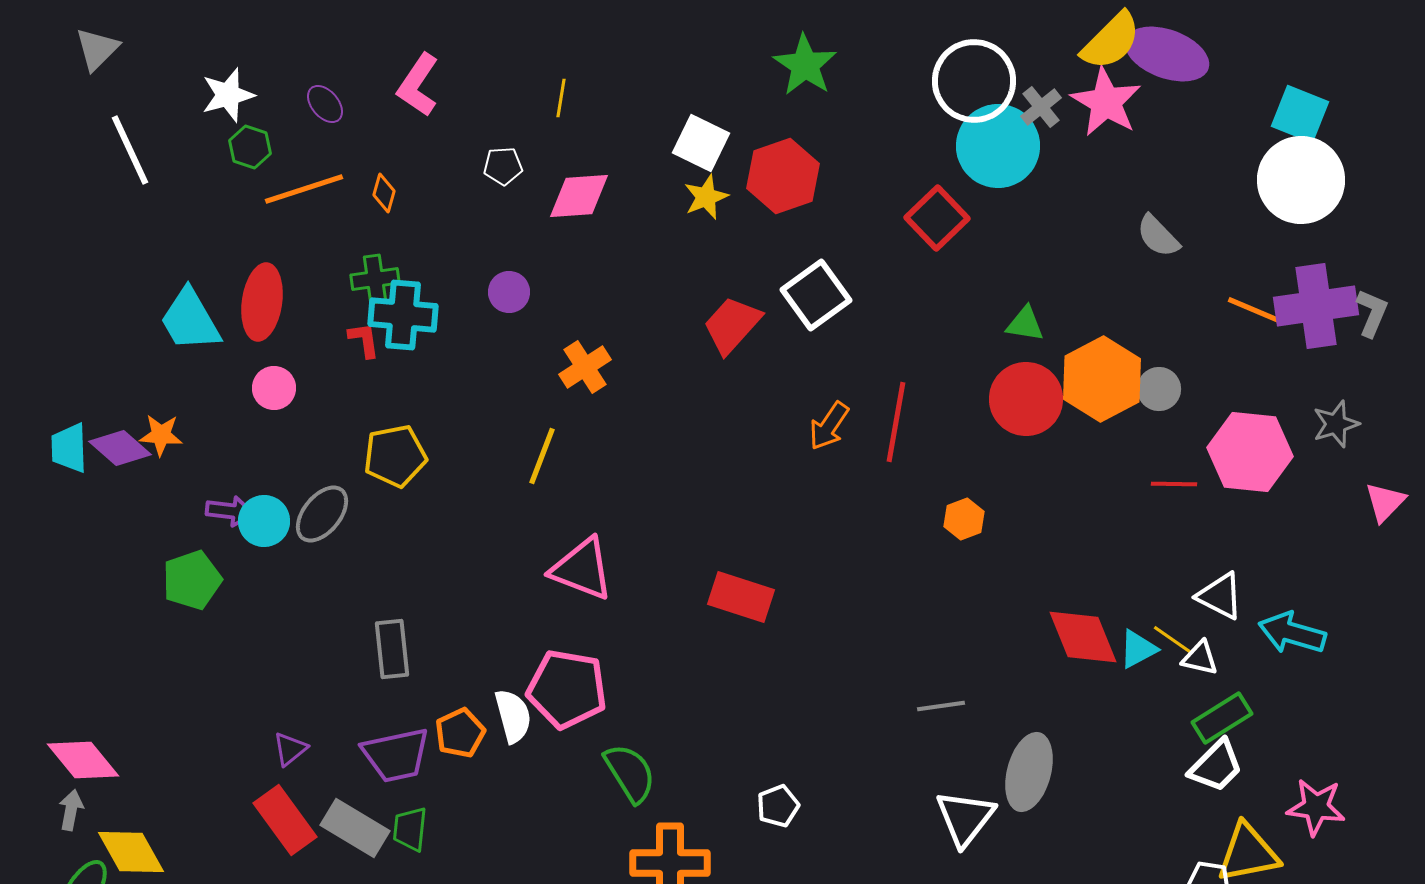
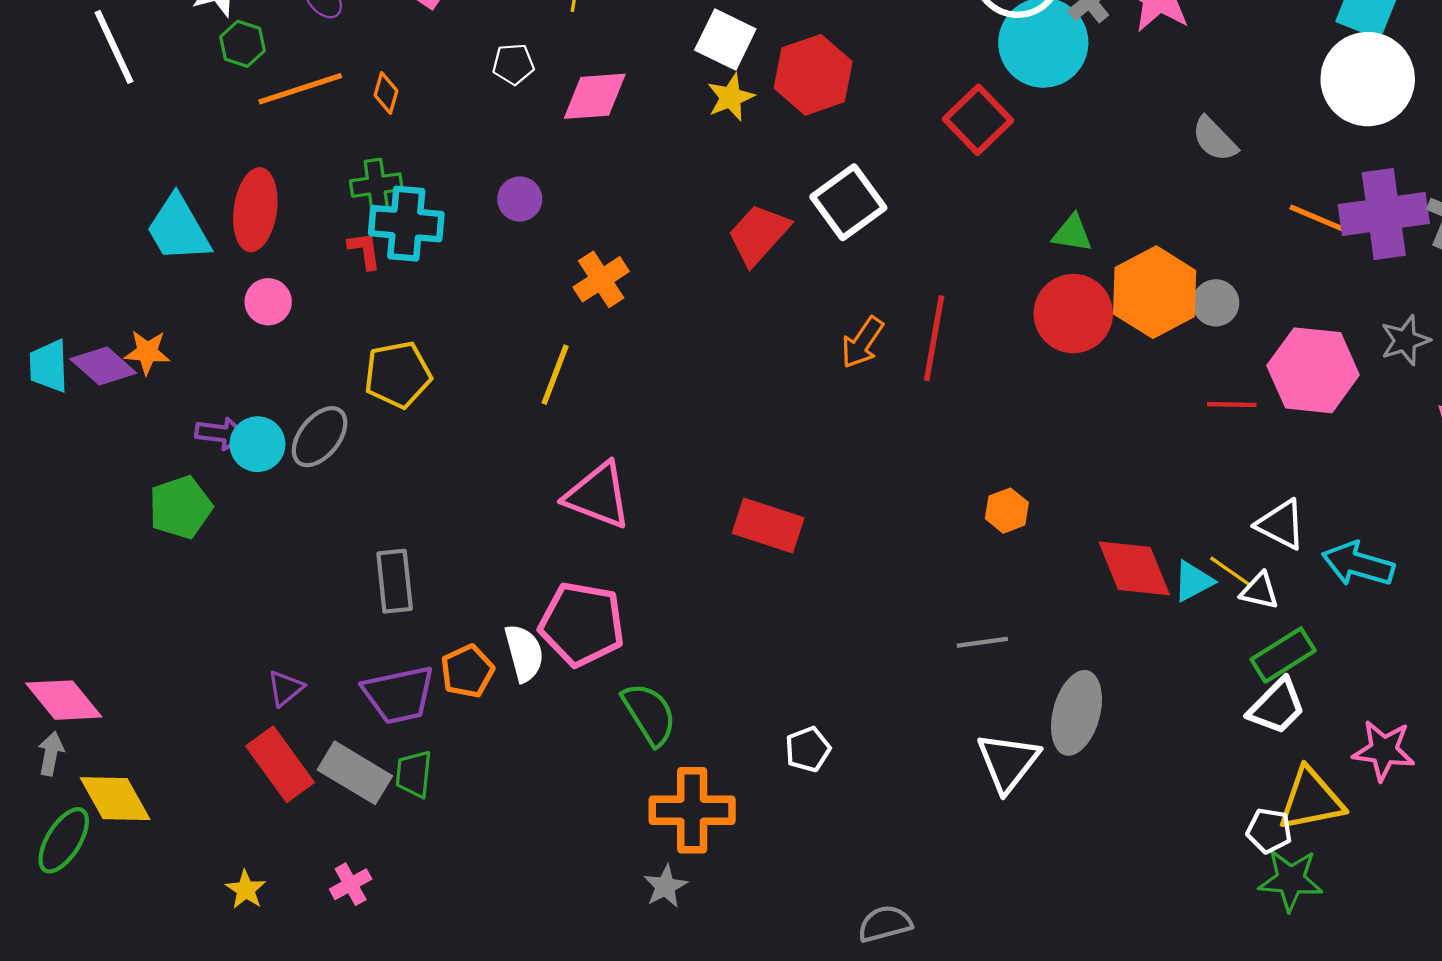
orange hexagon: (964, 519) -> (1007, 511), moved

